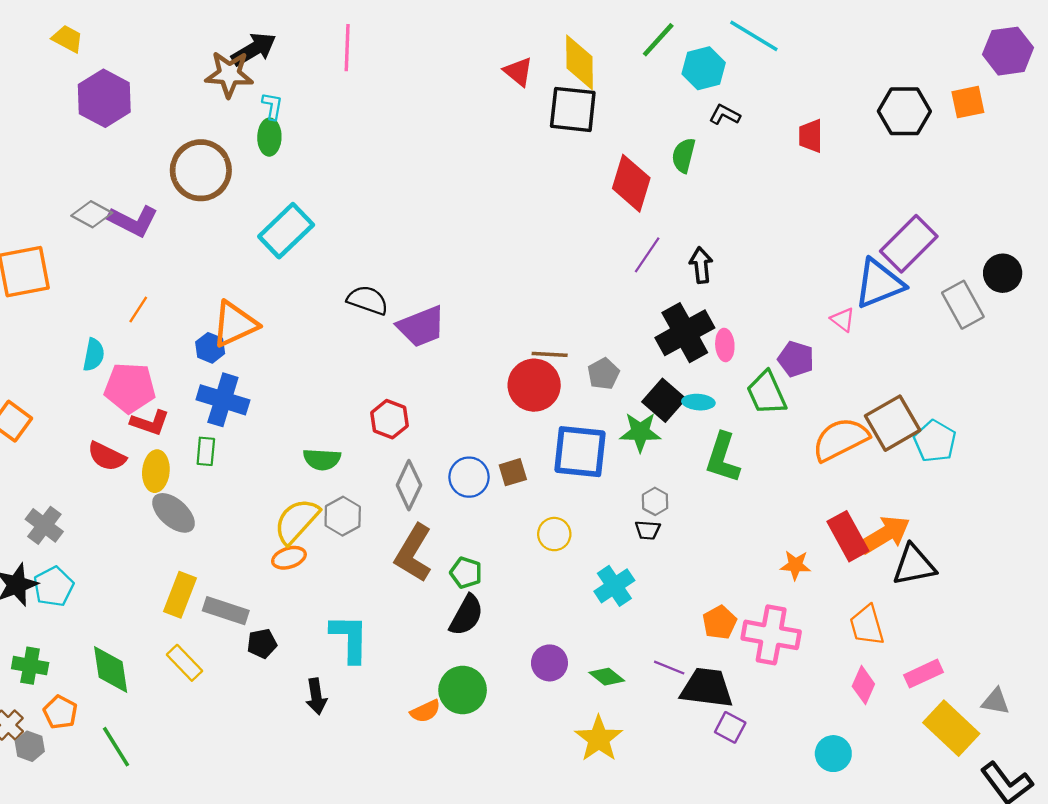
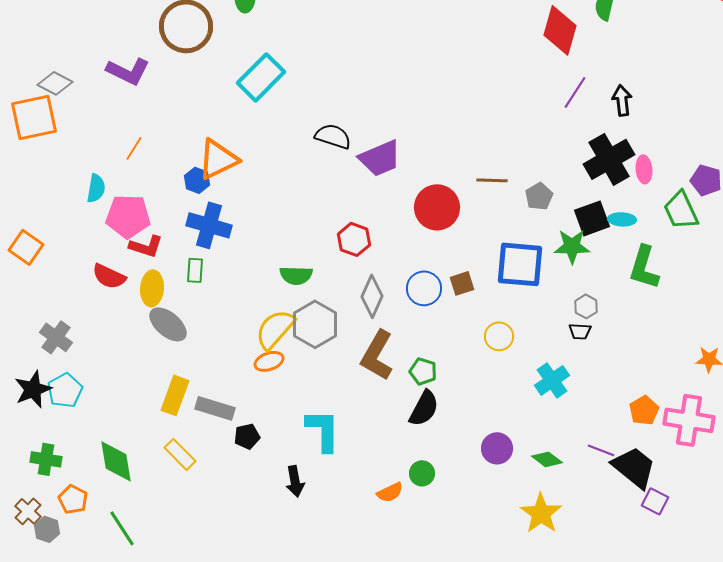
gray diamond: (92, 214) -> (55, 83), moved
red circle: (534, 385) -> (437, 207), moved
black square: (664, 400) -> (592, 218), turned 30
gray hexagon: (343, 516) -> (315, 324), size x1.4
black trapezoid: (707, 688) -> (634, 467), turned 33
green circle: (463, 690) -> (422, 473), size x0.6

